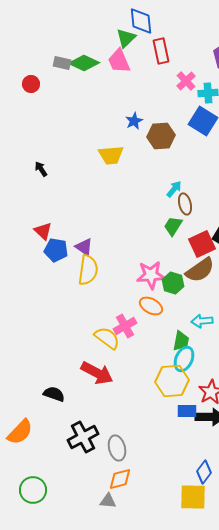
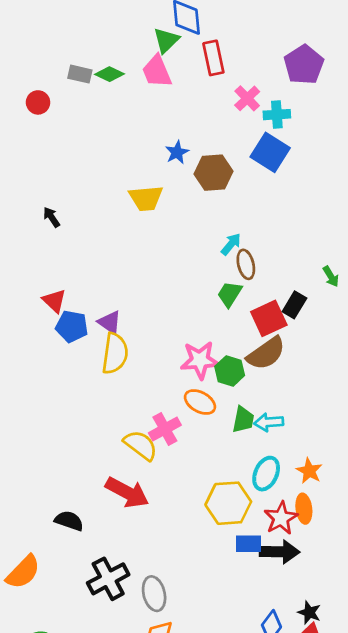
green diamond: (84, 63) -> (110, 74), size x0.7
green trapezoid: (181, 341) -> (243, 420), moved
cyan ellipse: (184, 359) -> (266, 474), moved

